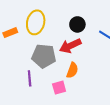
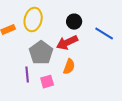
gray pentagon: (44, 56) -> (41, 53), turned 30
pink square: (59, 88) -> (47, 82), moved

